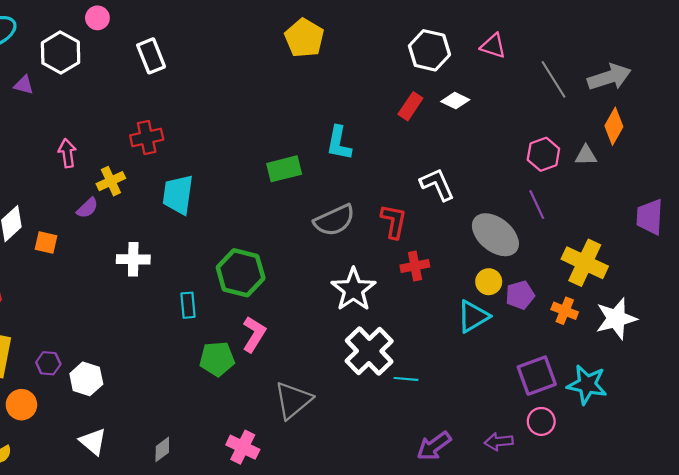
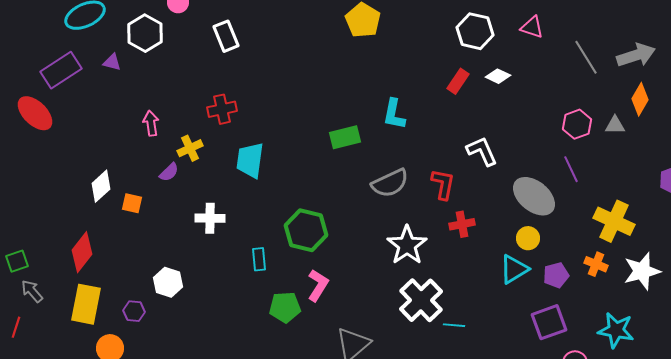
purple pentagon: (520, 295) -> (556, 275), moved
purple square: (537, 376) -> (549, 322), moved
white hexagon: (86, 379) -> (168, 282), moved

